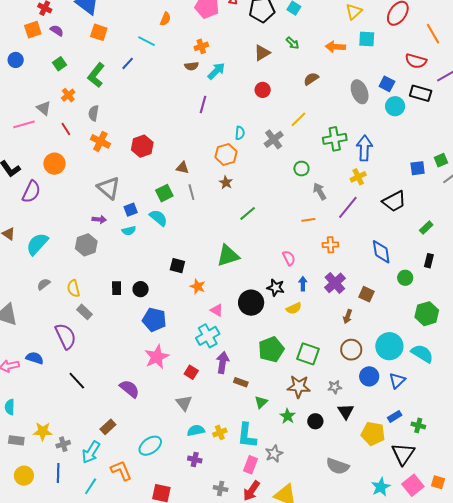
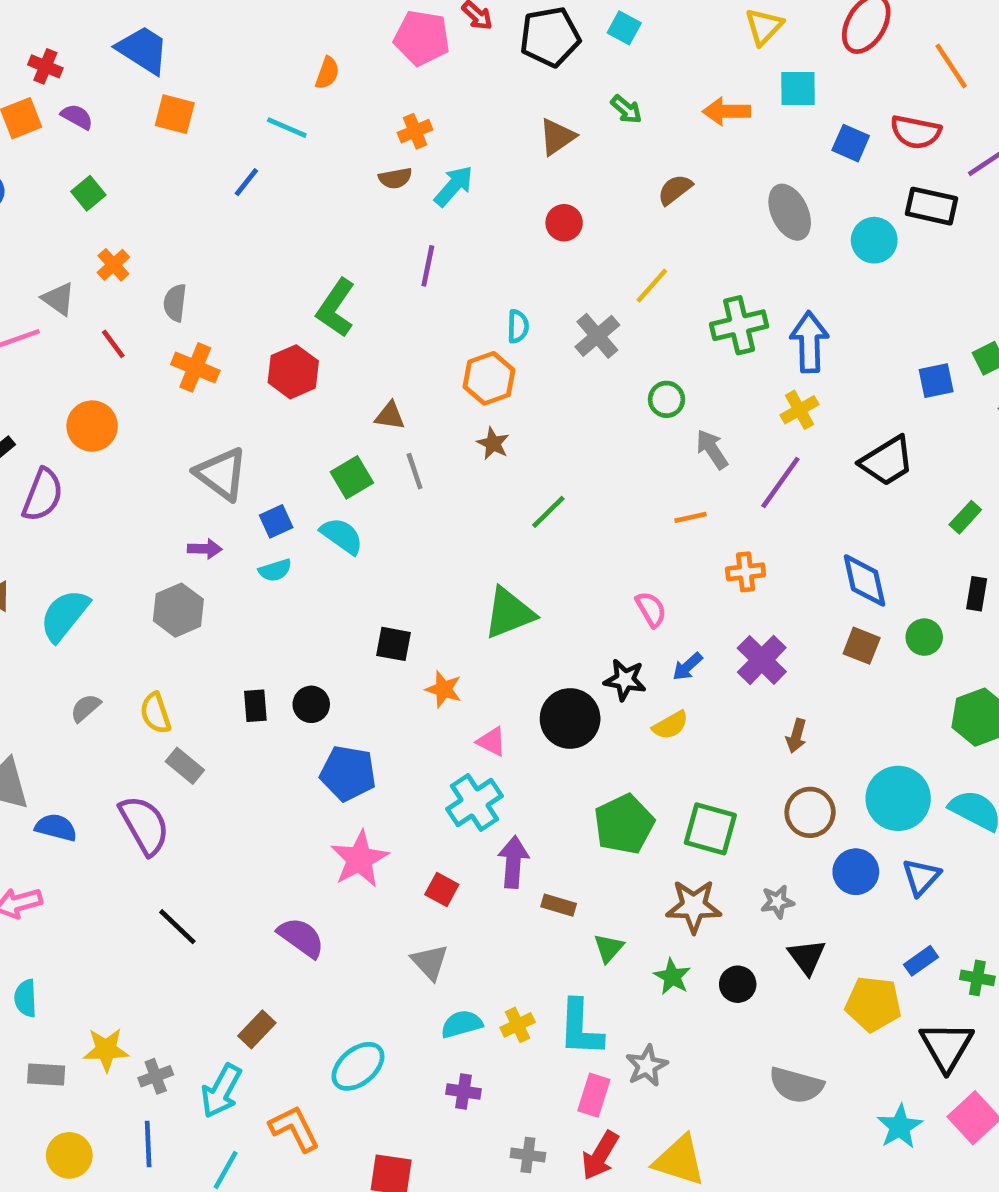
green L-shape: (96, 75) -> (336, 308), moved
blue square: (387, 84) -> (851, 143), moved
blue arrow: (303, 284) -> (687, 667), turned -128
brown square: (366, 294) -> (862, 646), moved
blue semicircle: (35, 358) -> (56, 827), moved

